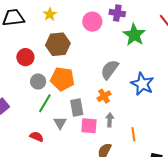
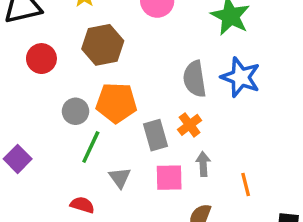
red circle: (25, 57) -> (41, 59), moved
gray semicircle: (110, 70) -> (195, 79), turned -40
blue star: (142, 84) -> (241, 77), moved
gray rectangle: (77, 107) -> (155, 135), moved

